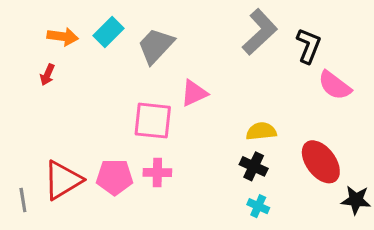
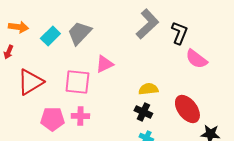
cyan rectangle: (108, 32) -> (50, 36), moved
red triangle: (63, 180) -> (30, 82), moved

